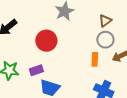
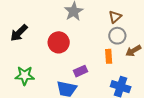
purple rectangle: (36, 70) -> (80, 71), moved

